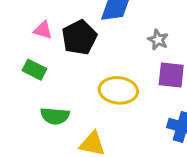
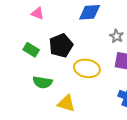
pink triangle: (43, 30) -> (38, 13), moved
black pentagon: (79, 37) -> (61, 45), moved

